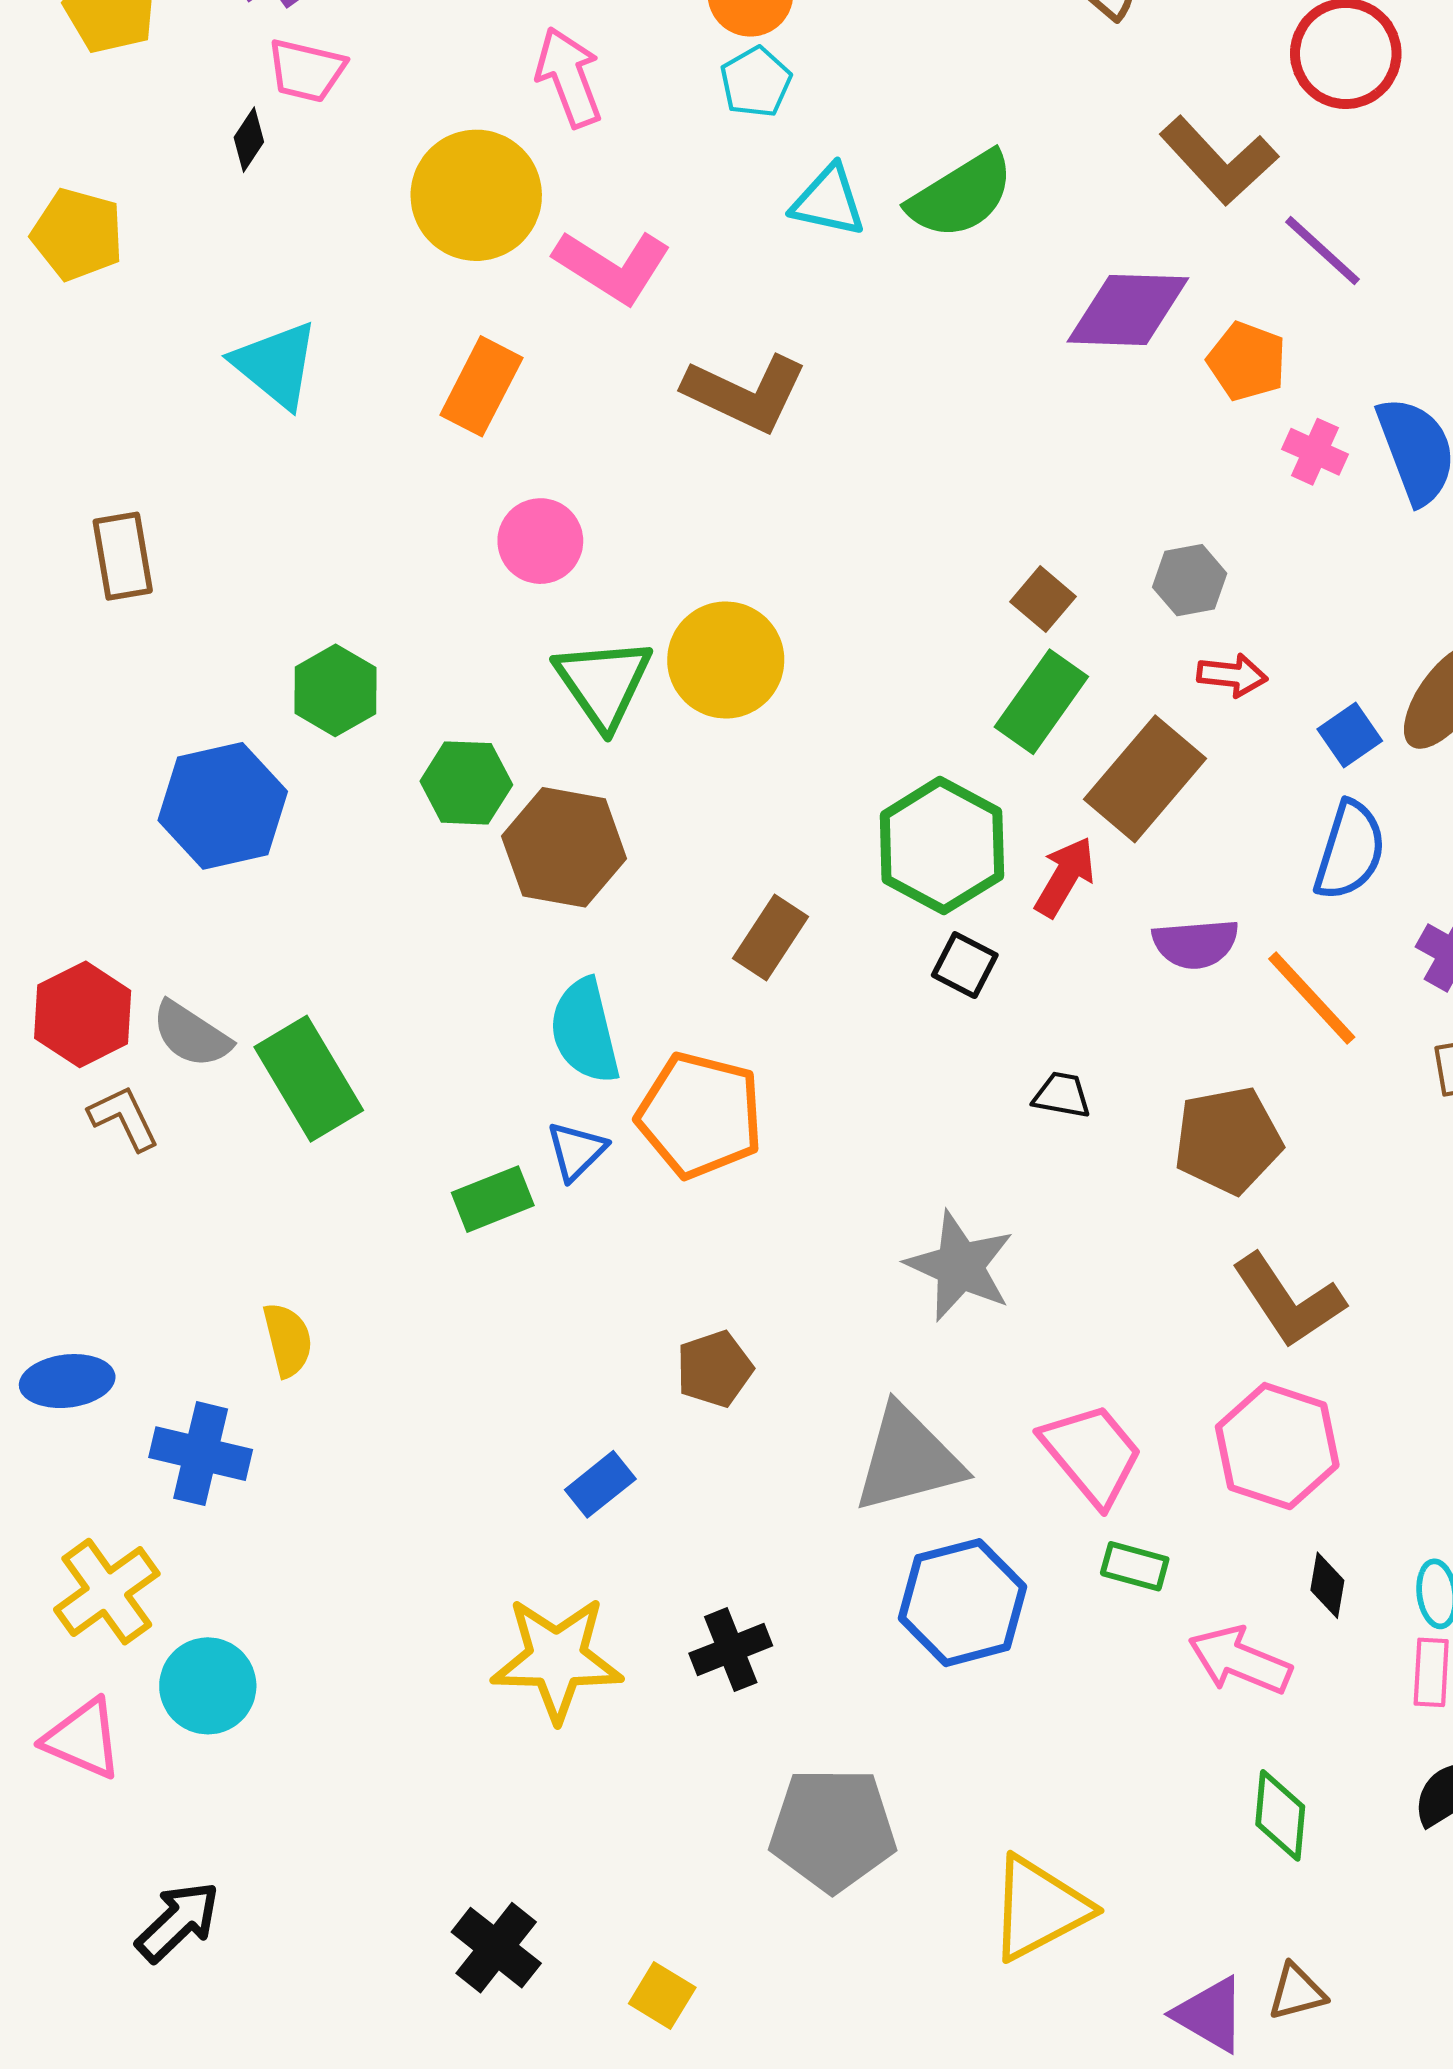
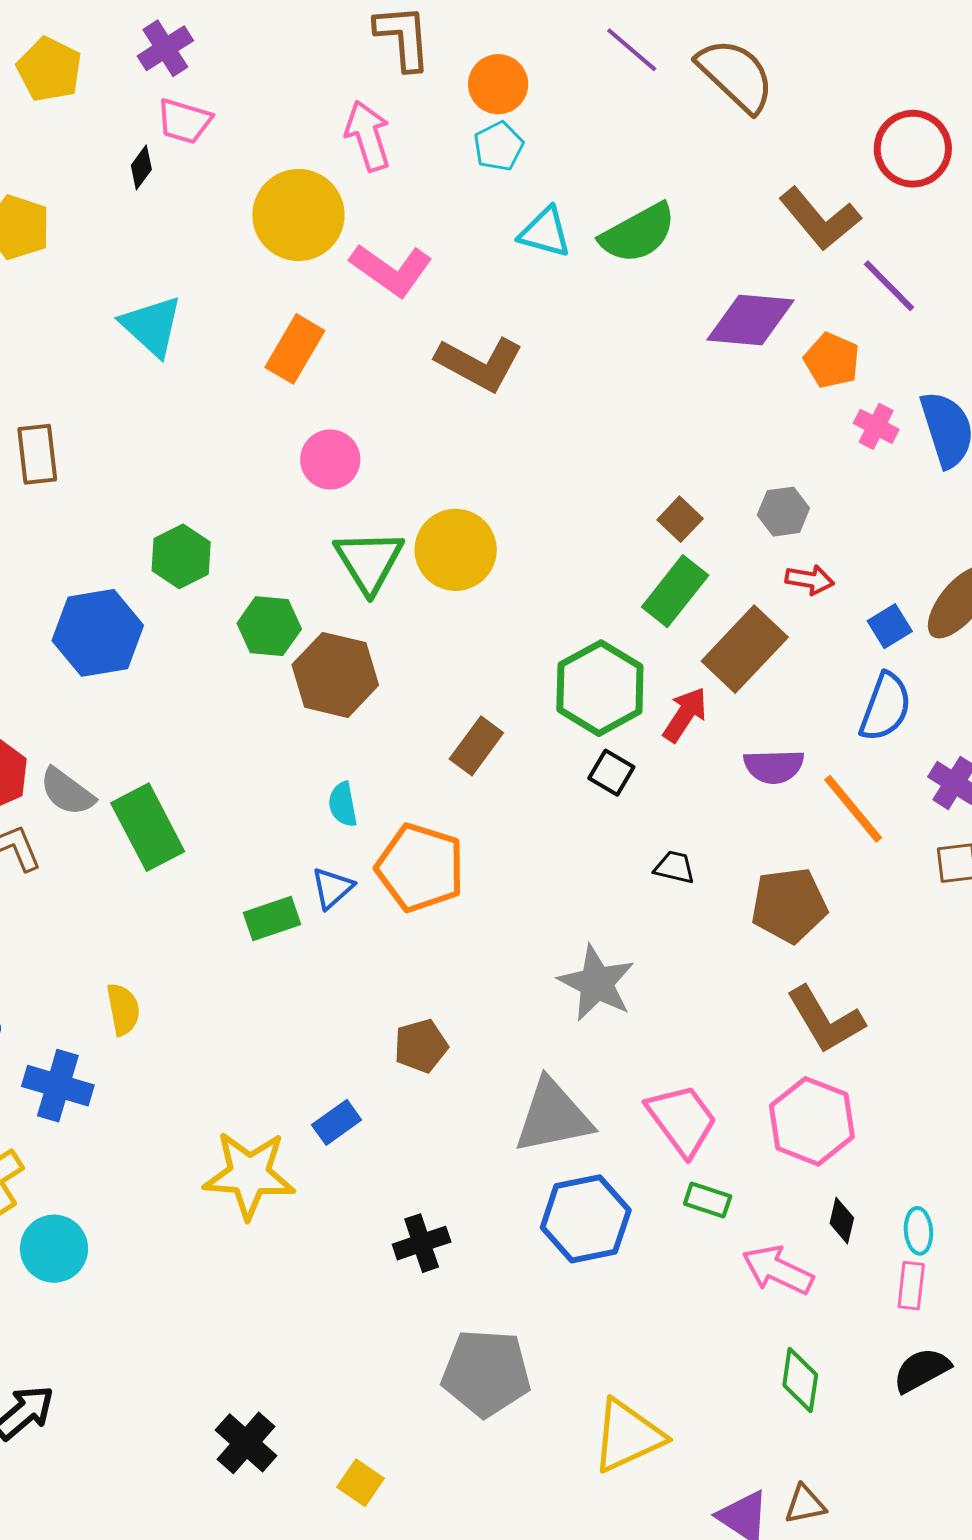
cyan semicircle: (585, 1031) -> (343, 804), size x0.6
yellow star: (557, 1659) -> (249, 1175), moved

